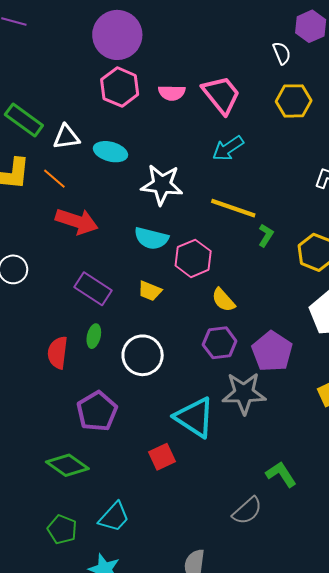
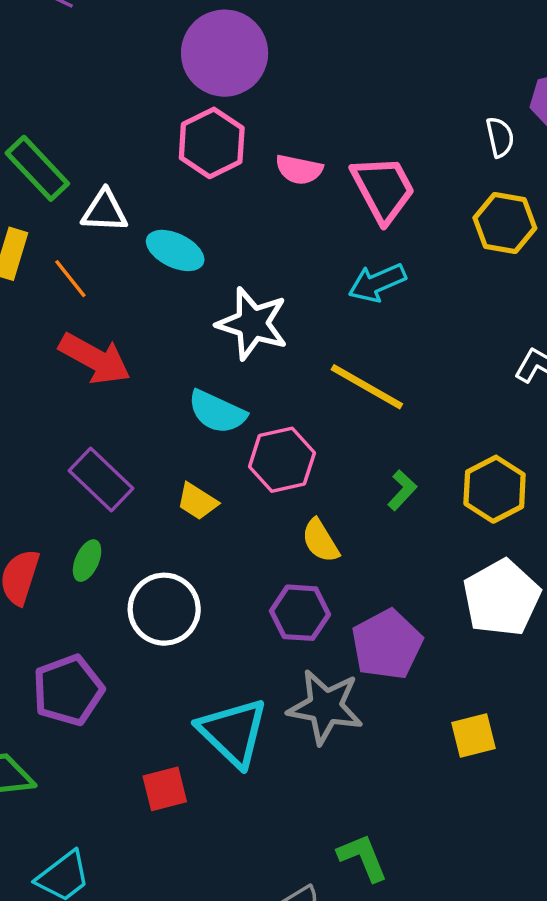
green L-shape: (266, 235) -> (402, 490), moved

